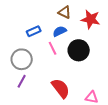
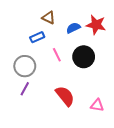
brown triangle: (65, 12) -> (49, 18), moved
blue semicircle: (60, 31) -> (73, 28), moved

